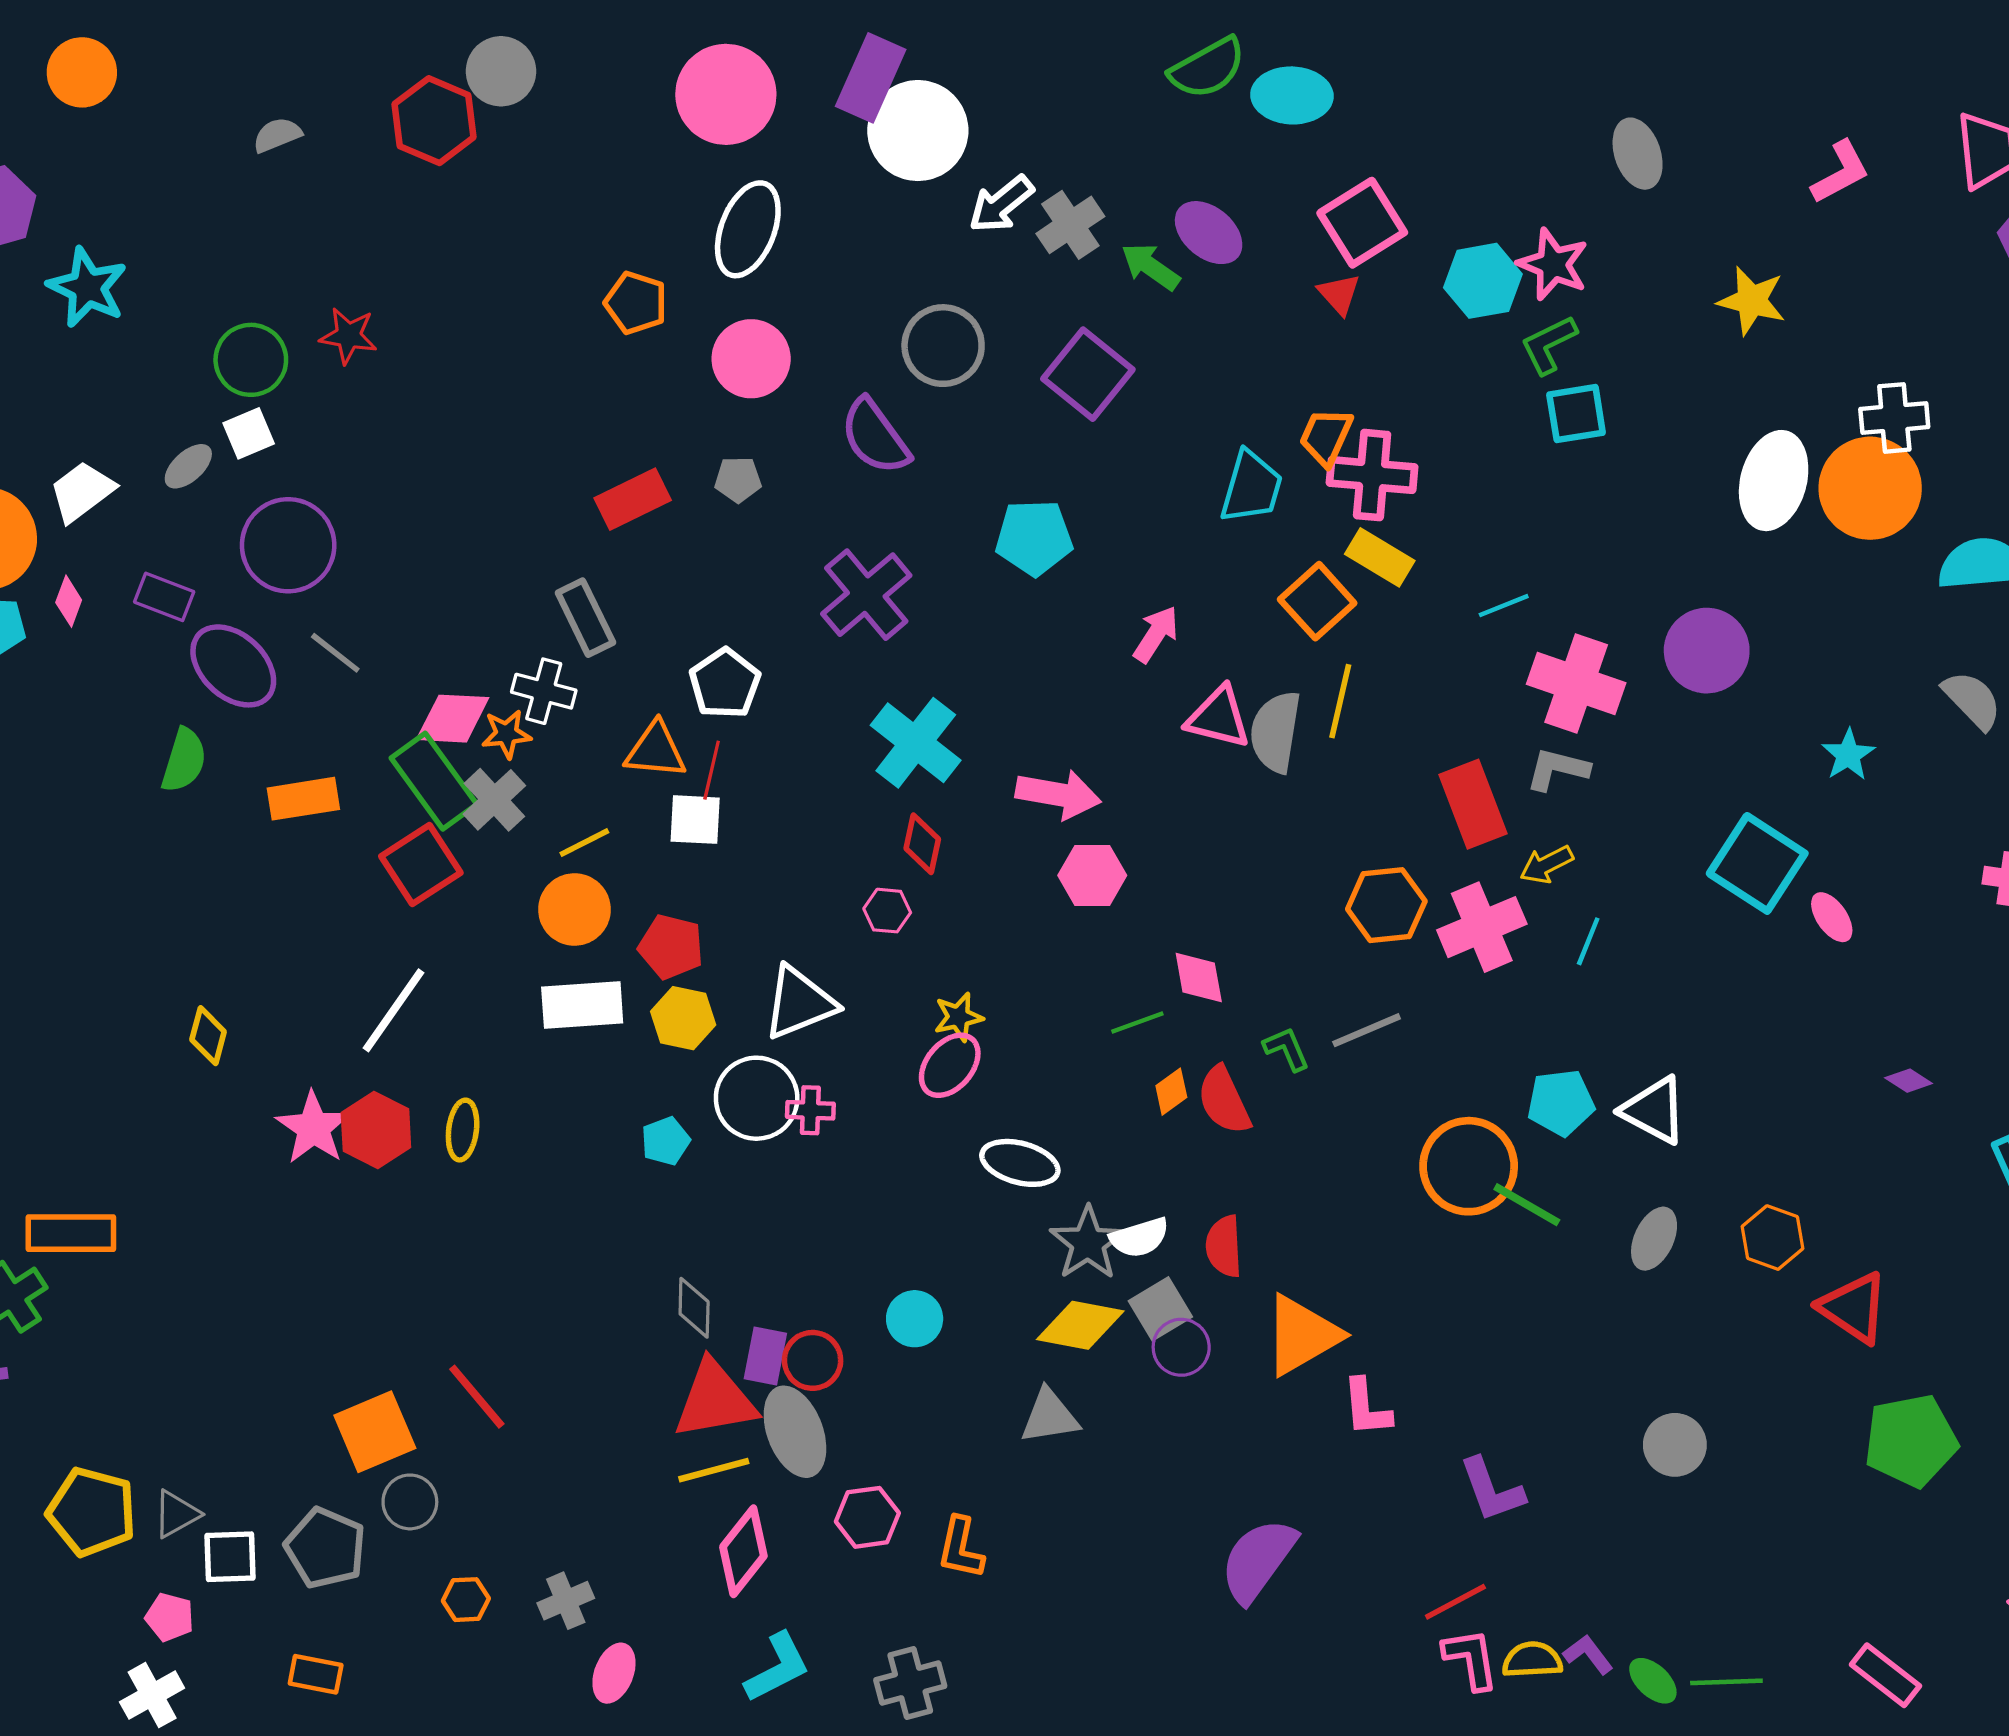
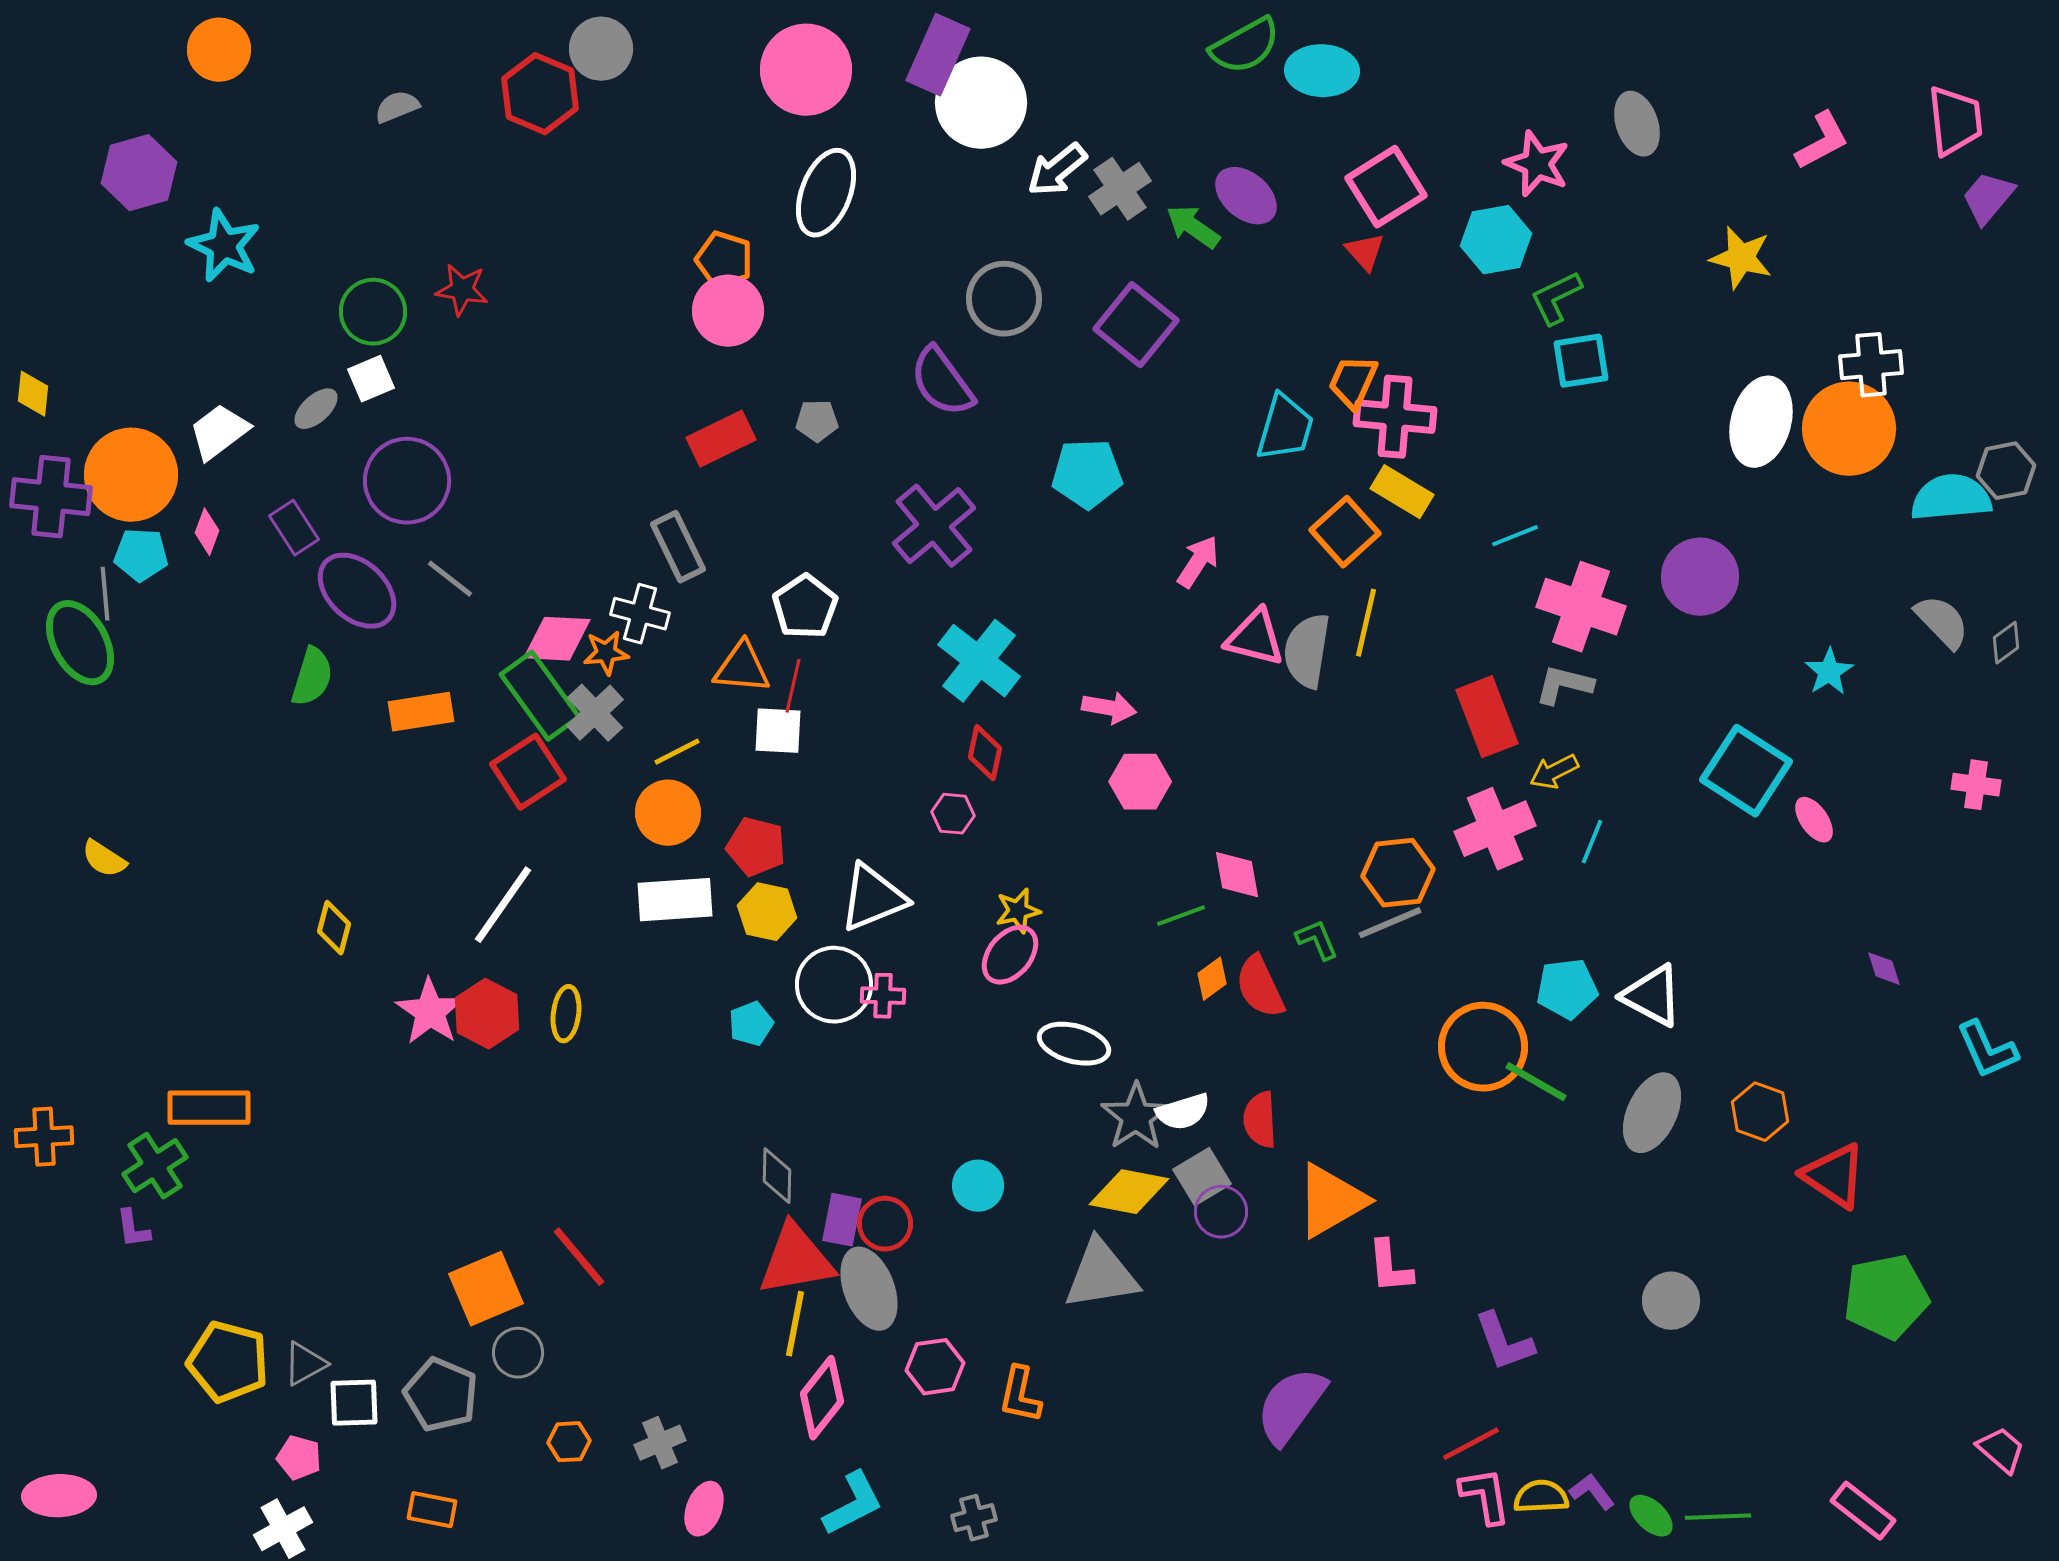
pink star: (1553, 264) -> (1537, 164), moved
pink circle: (751, 359) -> (728, 311), moved
purple rectangle: (164, 597) -> (294, 528), turned 36
pink arrow: (1058, 794) -> (1109, 708), size x0.7
orange hexagon: (1386, 905) -> (1398, 873), moved
purple diamond: (1909, 1081) -> (1884, 969), turned 39
gray ellipse: (1654, 1239) -> (1652, 1113), size x1.4
gray triangle: (1050, 1416) -> (1101, 1275), size x1.4
yellow line: (714, 1470) -> (795, 1324), turned -64
gray cross: (910, 1683) -> (974, 1518), size x0.7

